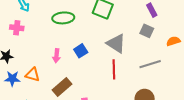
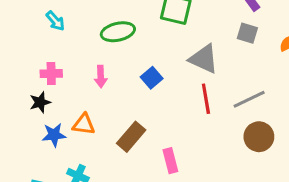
pink cross: (17, 28) -> (51, 74), moved
pink arrow: (56, 56) -> (101, 77), moved
gray line: (150, 64) -> (249, 99), moved

